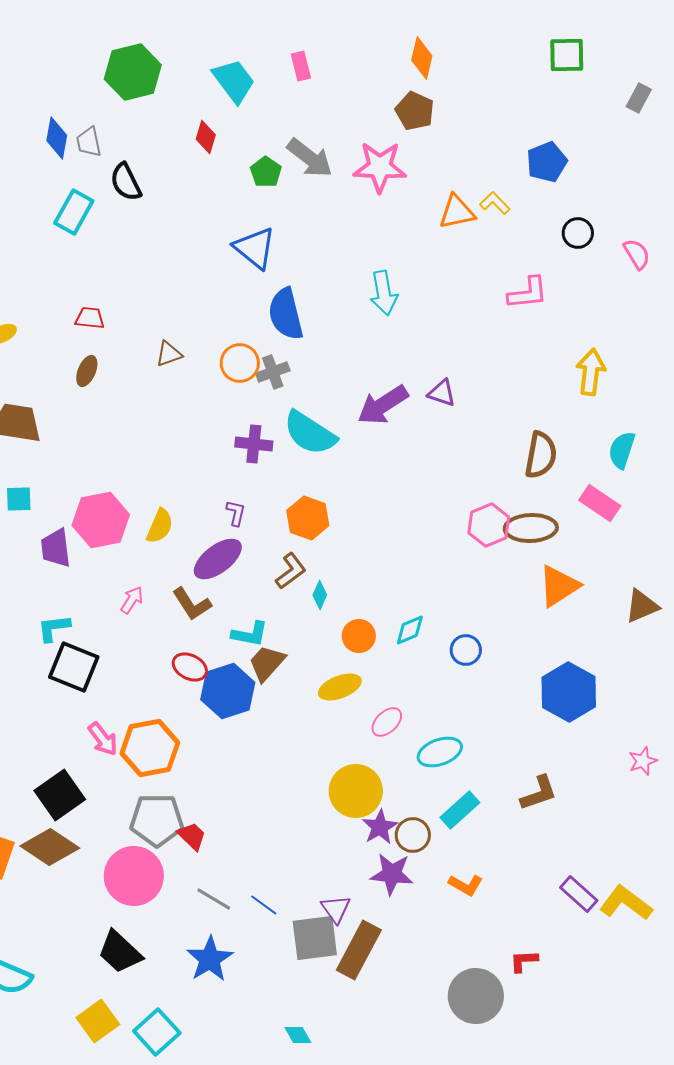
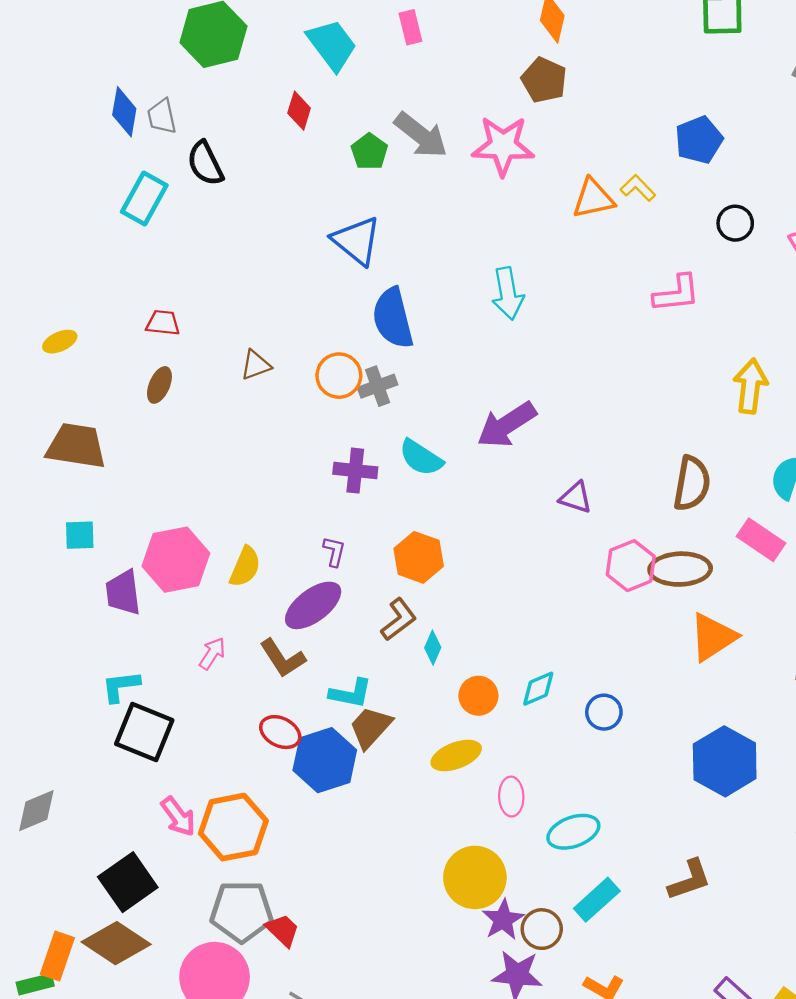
purple triangle: (442, 393) -> (576, 498), moved
cyan semicircle: (310, 433) -> (421, 458), size x0.7
pink ellipse: (387, 722) -> (511, 797), turned -48

